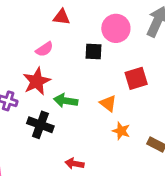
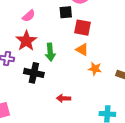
red square: (136, 78) -> (83, 28), moved, turned 36
green arrow: (66, 101) -> (50, 52), turned -96

